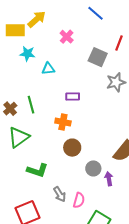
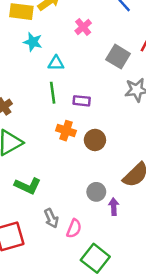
green line: (31, 105) -> (53, 93), moved
brown circle: (72, 148) -> (95, 140), moved

